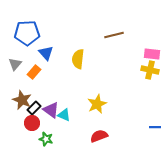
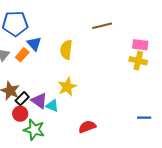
orange rectangle: (34, 72) -> (22, 55), moved
yellow star: (97, 104) -> (67, 87), moved
green star: (46, 139) -> (34, 130), size x1.5

